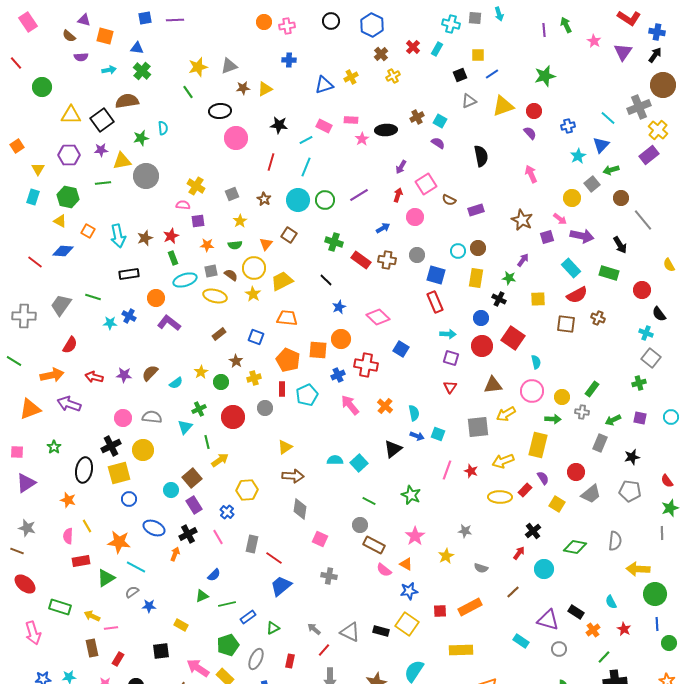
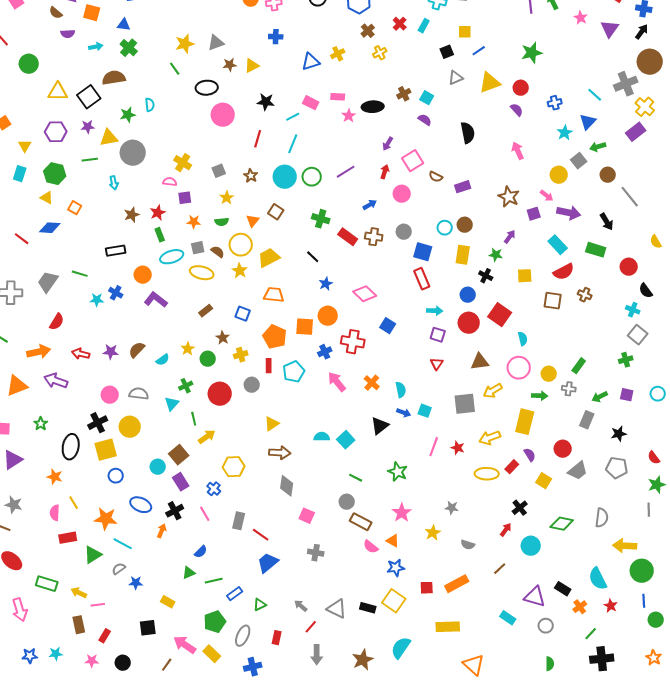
cyan arrow: (118, 236) -> (114, 183), moved, size x0.6
cyan semicircle: (611, 602) -> (598, 579), size x1.6

